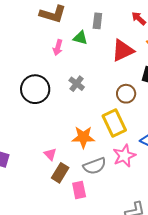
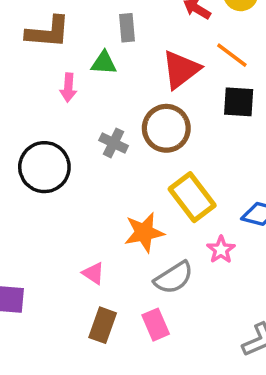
brown circle: (126, 94) -> (166, 128), moved, size x1.4
pink star: (124, 156) -> (221, 250), size x0.7
brown rectangle: (60, 173) -> (103, 325), moved

